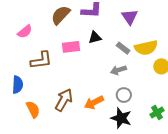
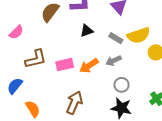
pink rectangle: (71, 47) -> (65, 65), moved
blue semicircle: (18, 85) -> (15, 86), turned -138
brown arrow: (64, 100) -> (74, 103), moved
orange arrow: (94, 102) -> (89, 66), moved

